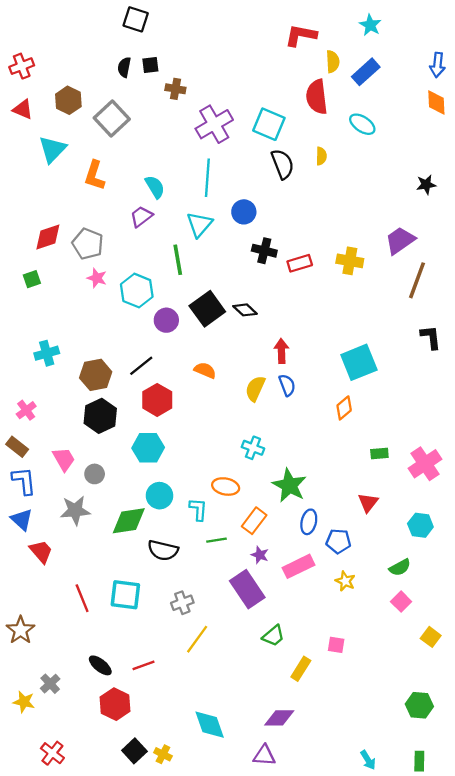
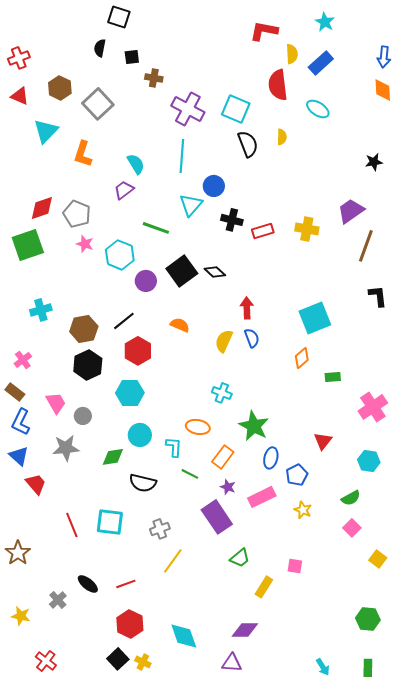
black semicircle: (124, 67) -> (100, 48), moved
purple cross: (214, 124) -> (188, 109), turned -32
cyan triangle: (199, 224) -> (191, 205), moved
green line: (178, 260) -> (156, 228), turned -60
green square: (32, 279) -> (28, 245), size x2.0
green rectangle: (379, 453) -> (333, 377), moved
blue L-shape: (24, 481) -> (21, 422), turned -148
green diamond: (129, 521) -> (113, 457), size x0.7
green line: (216, 540) -> (190, 474), turned 36
blue pentagon: (338, 541) -> (297, 475), turned -30
gray cross: (50, 684) -> (58, 600), moved
red hexagon: (115, 704) -> (130, 624), moved

